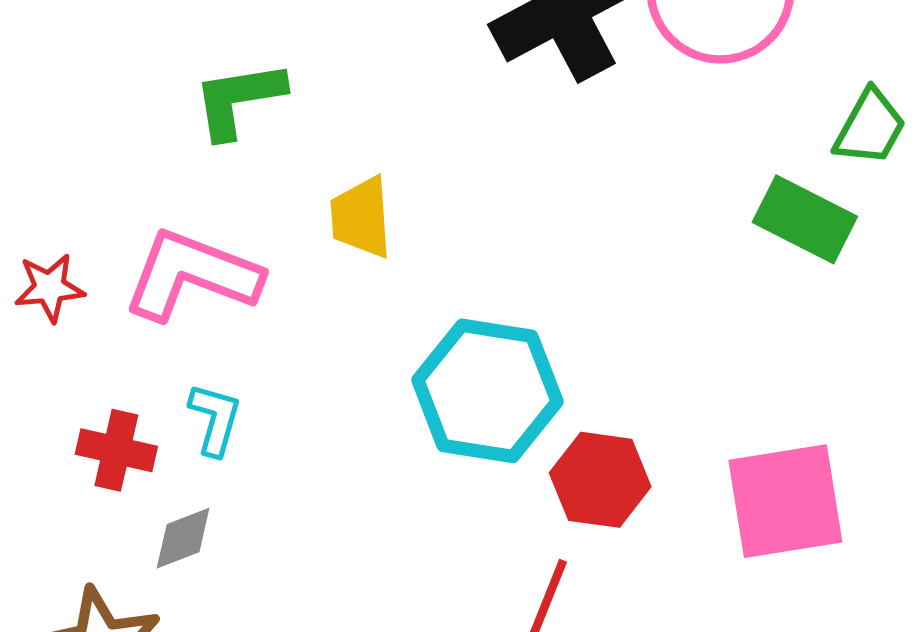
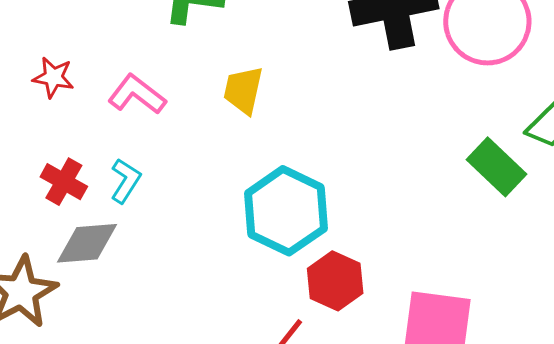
pink L-shape: (192, 275) -> (137, 94), size x0.7
gray diamond: (183, 538) -> (87, 243), size x1.5

